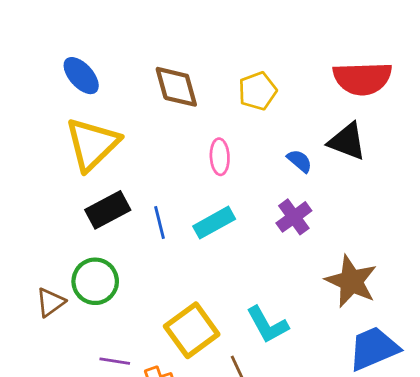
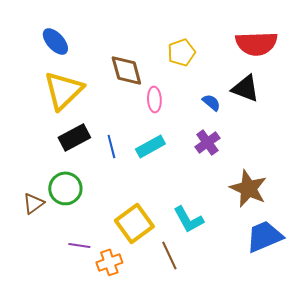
brown diamond: (176, 87) -> (126, 70), moved

